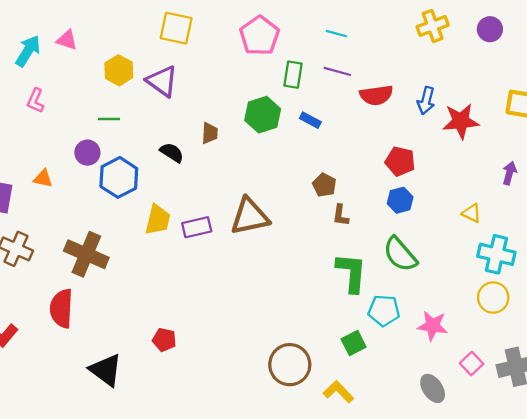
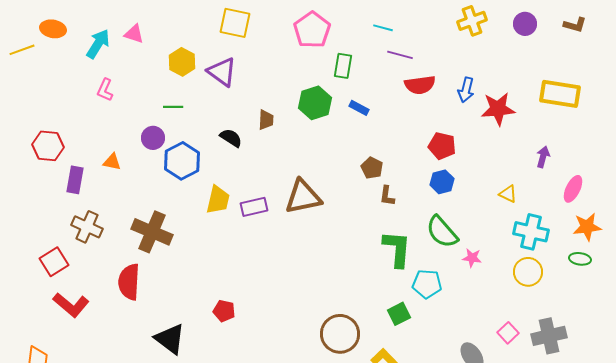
purple line: (337, 71) -> (400, 55), moved
pink star: (433, 326) -> (472, 258), moved, size x0.7

